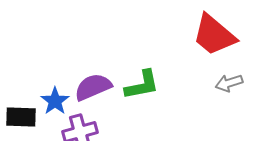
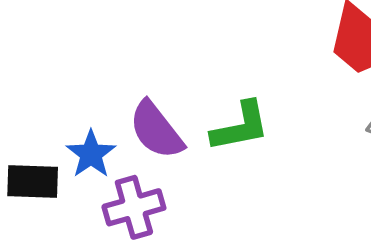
purple semicircle: (93, 87) -> (156, 130), turned -105

